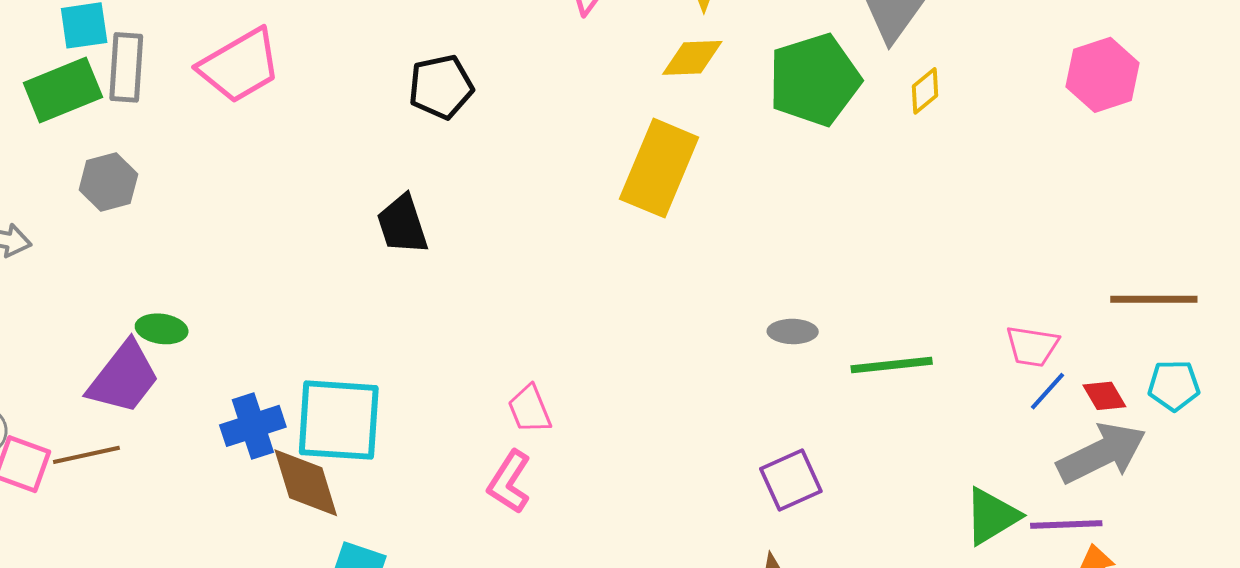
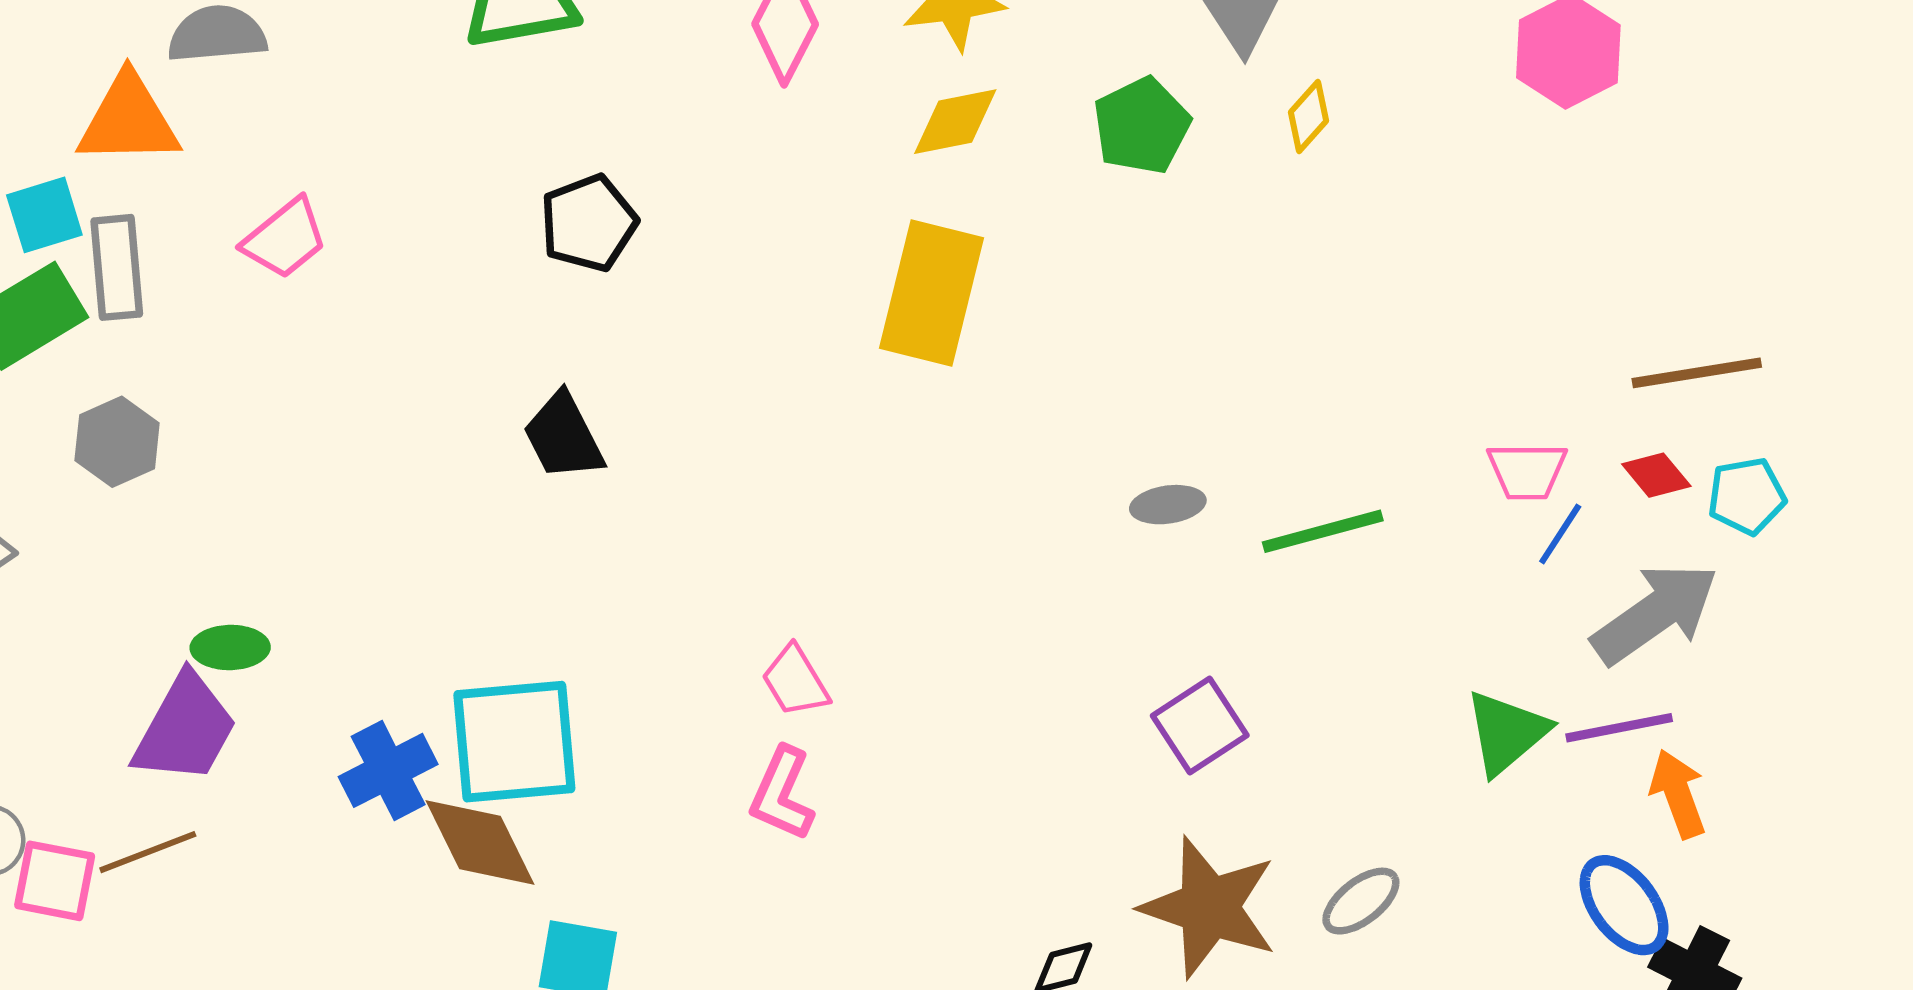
pink trapezoid: (240, 66) -> (285, 239), size x0.7
green pentagon: (814, 80) -> (1142, 126), size x0.7
red diamond: (1104, 396) -> (1656, 475), moved

